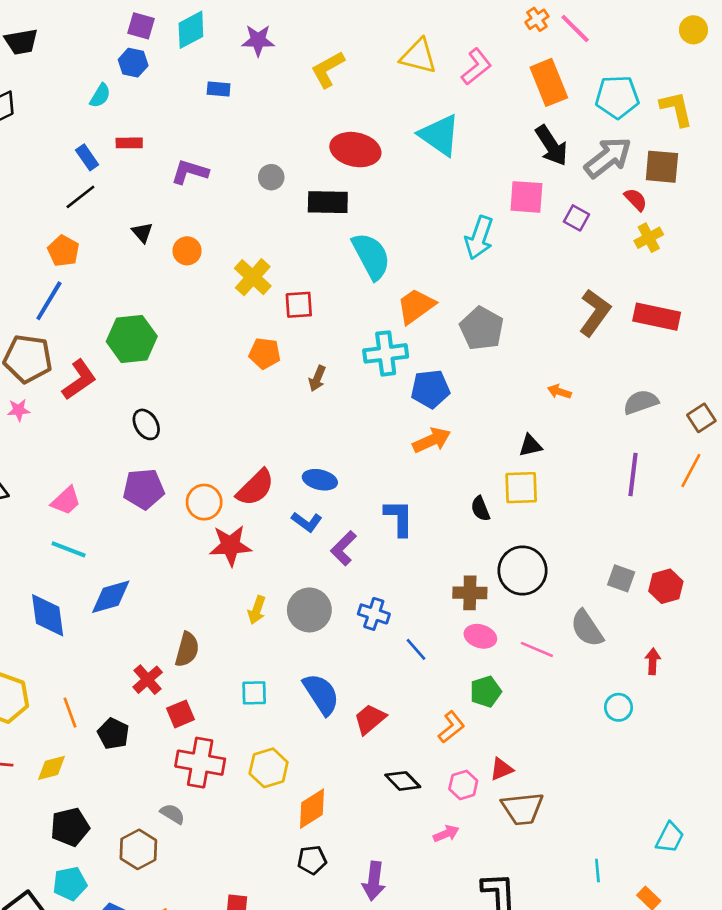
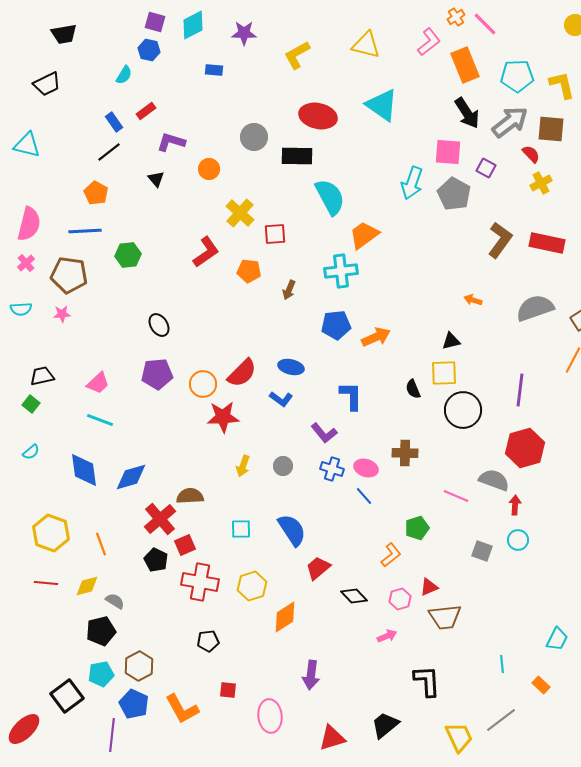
pink L-shape: (476, 67) -> (429, 42), moved
red rectangle: (129, 143) -> (146, 111), turned -36
purple L-shape: (190, 172) -> (171, 142), moved
gray circle: (271, 177) -> (254, 137), size x1.4
orange circle: (187, 251) -> (209, 169), moved
blue line: (49, 301) -> (85, 231), turned 56
gray pentagon: (482, 328) -> (454, 194), moved
green hexagon: (132, 339) -> (128, 255), moved, size x0.7
red L-shape: (79, 380) -> (206, 252), moved
blue pentagon: (430, 389) -> (336, 325), moved
gray semicircle: (641, 402) -> (535, 308), size x1.4
purple line: (633, 474) -> (520, 390), moved
purple L-shape: (344, 548) -> (324, 433), moved, turned -84
black circle: (522, 571) -> (463, 410), moved
gray square: (621, 578) -> (482, 551), moved
red hexagon: (666, 586) -> (525, 448), moved, size x1.5
blue diamond: (111, 597) -> (131, 477), moved
gray circle: (309, 610) -> (283, 466), size x0.6
gray semicircle: (587, 628) -> (494, 480), turned 144
pink ellipse: (480, 636) -> (366, 468), moved
brown semicircle: (187, 649) -> (190, 496), turned -108
red arrow: (653, 661) -> (515, 505), moved
red cross: (148, 680) -> (160, 519), size x1.4
red trapezoid: (370, 719) -> (318, 568), moved
black pentagon: (113, 734) -> (156, 560), moved
gray semicircle: (173, 814) -> (115, 601), moved
brown hexagon: (138, 849) -> (139, 666), moved
black pentagon: (312, 860) -> (208, 641), moved
purple arrow: (374, 881) -> (311, 675), moved

